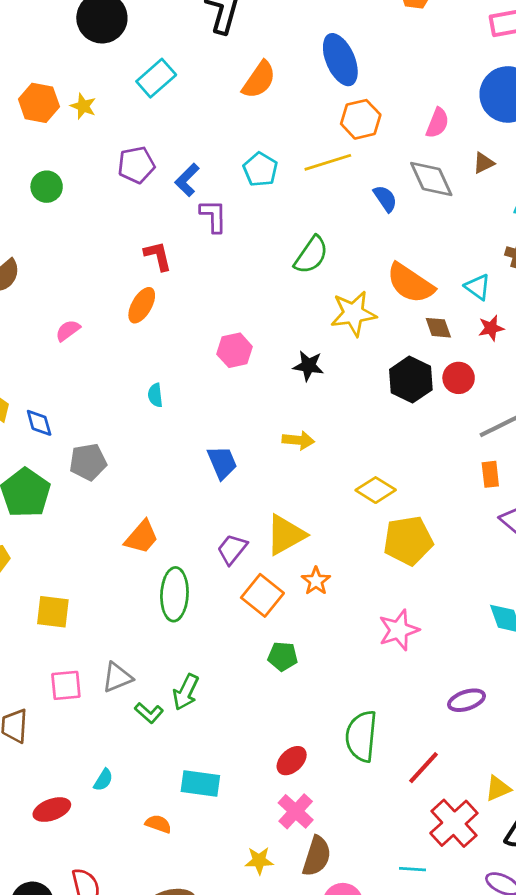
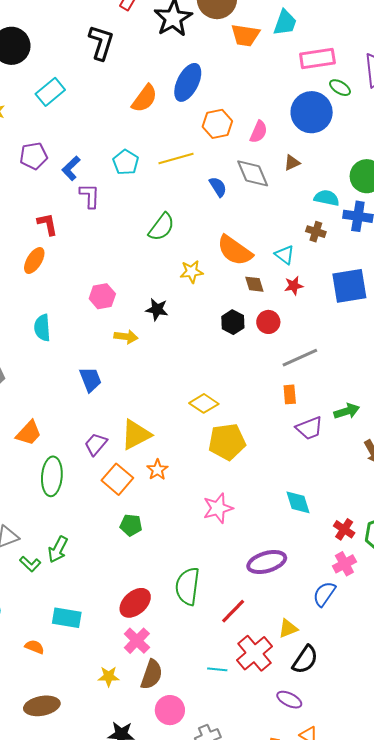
blue ellipse: (340, 60) -> (188, 82), turned 48
orange semicircle: (259, 80) -> (145, 98), moved
orange hexagon: (361, 119) -> (217, 124), moved
yellow star: (353, 314) -> (192, 272), size x0.7
black hexagon: (411, 380) -> (233, 322), size x0.7
cyan semicircle: (155, 395) -> (42, 328), size x1.5
yellow arrow: (298, 440) -> (126, 337), moved
purple ellipse: (467, 700) -> (267, 562), size x1.4
red ellipse: (292, 761) -> (135, 603), size x1.4
cyan line: (412, 869) -> (217, 669), moved

